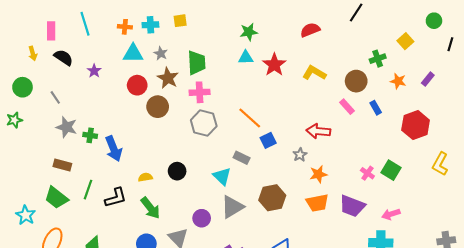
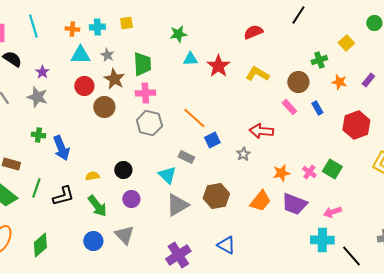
green star: (249, 32) -> (178, 34), moved
gray star: (67, 127) -> (37, 97), moved
orange star: (318, 174) -> (281, 173), moved
orange trapezoid: (317, 203) -> (260, 201), turned -40
purple circle: (202, 218) -> (131, 199), moved

